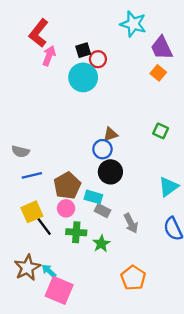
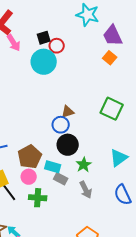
pink arrow: (49, 56) -> (14, 43), turned 126
green square: (161, 131) -> (112, 109), size x1.6
green star: (101, 244) -> (84, 165), moved

